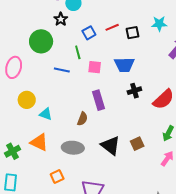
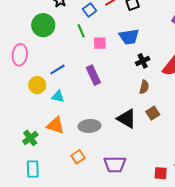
blue line: (62, 70) -> (57, 69), moved, turned -35
purple rectangle: (99, 100) -> (93, 75), moved
brown semicircle: (82, 119) -> (144, 87), moved

